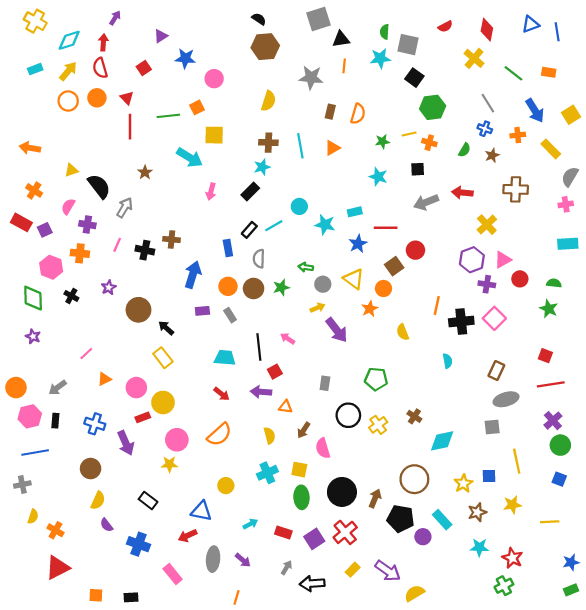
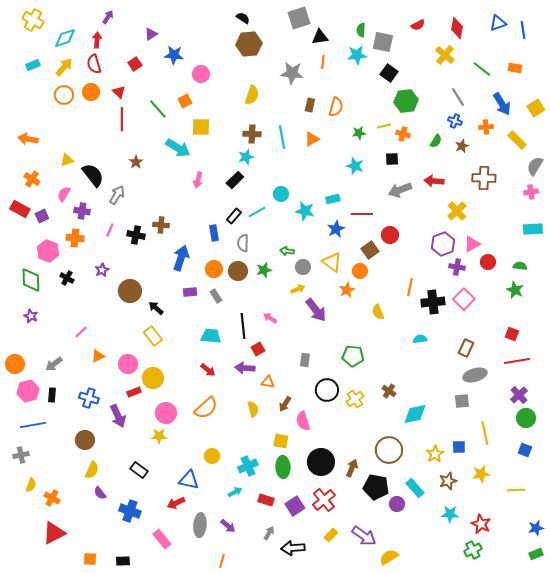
green line: (168, 116) -> (158, 109), turned 55
cyan semicircle: (447, 361) -> (420, 339), turned -88
cyan cross: (267, 473) -> (248, 466), moved

